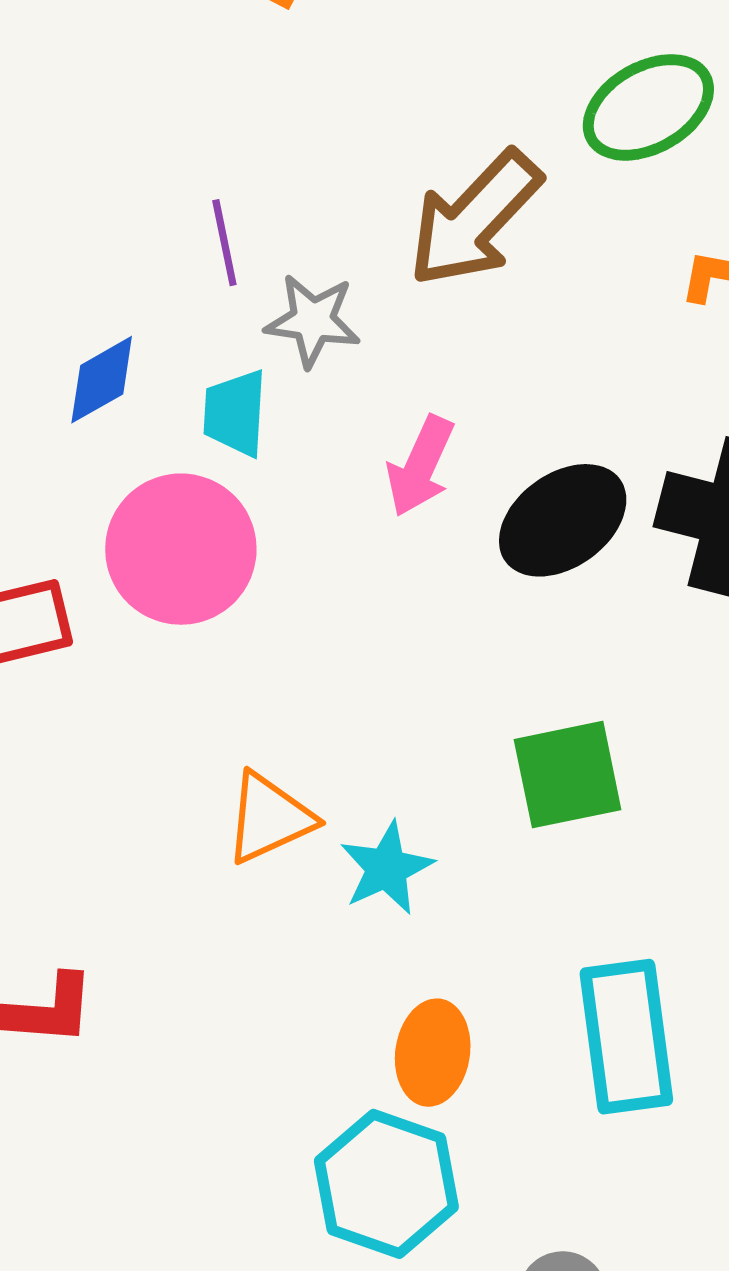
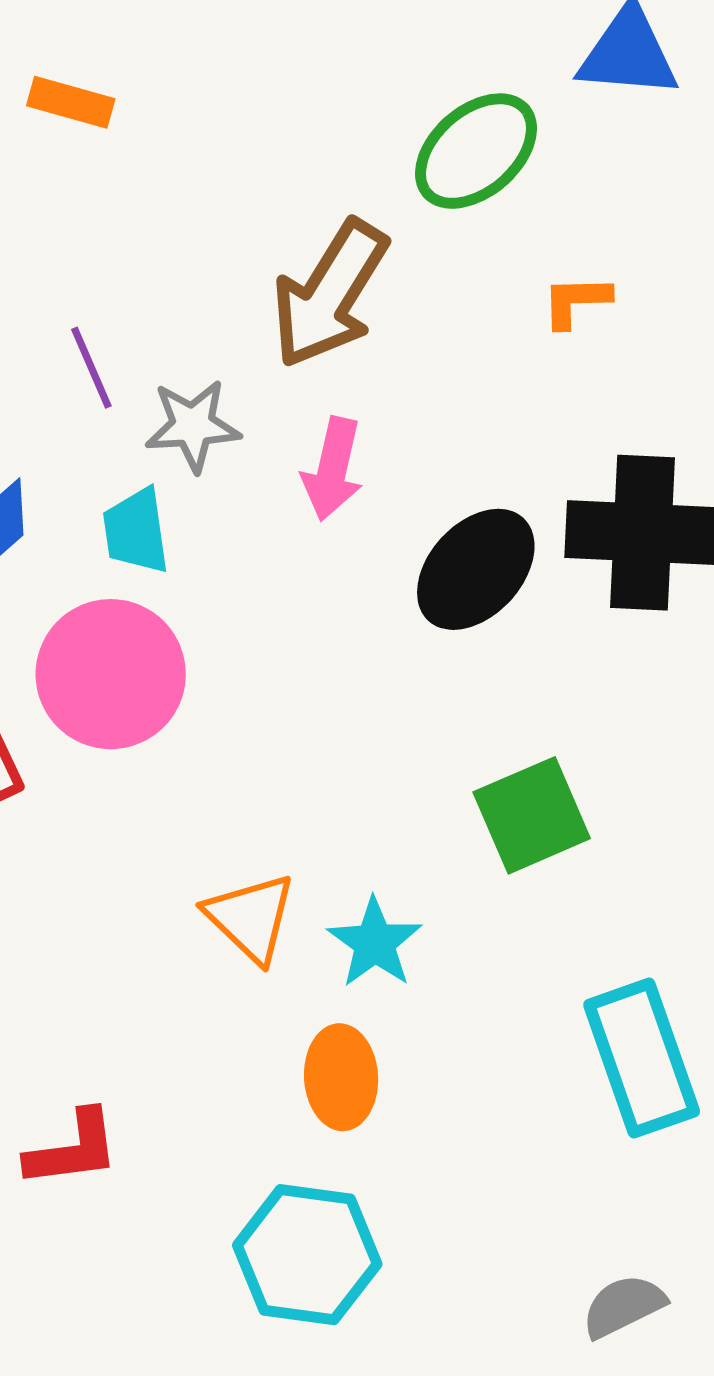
pink arrow: (420, 466) -> (333, 469), moved
orange triangle: (269, 818) -> (251, 918), turned -40
orange ellipse: (433, 1053) -> (341, 1077), moved
cyan hexagon: (386, 1184) -> (307, 1255), moved

